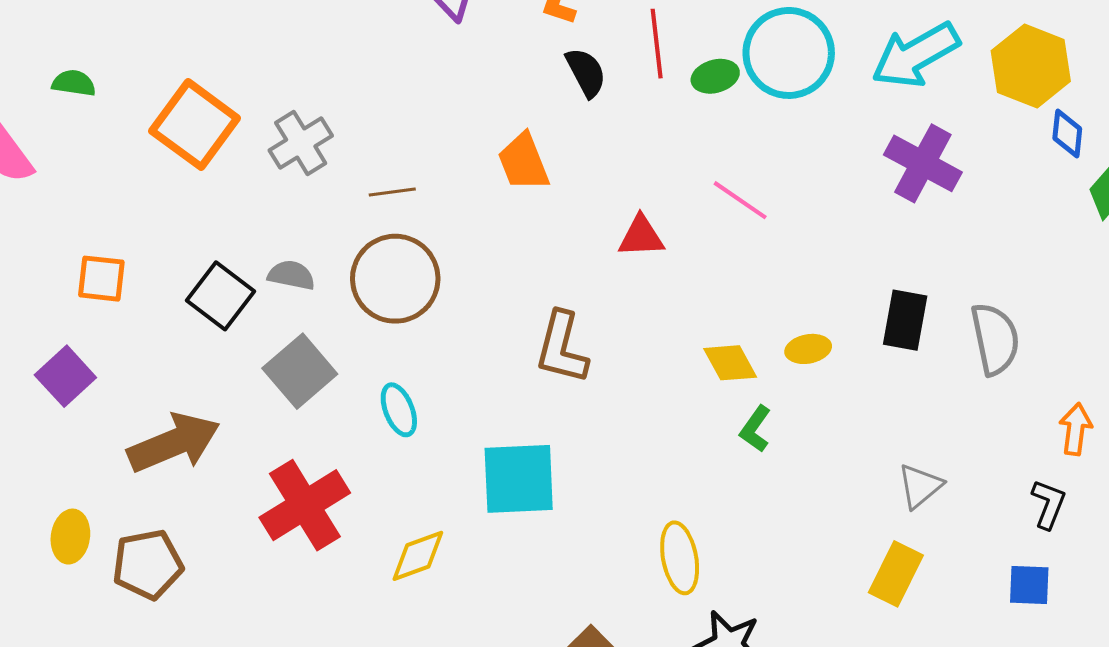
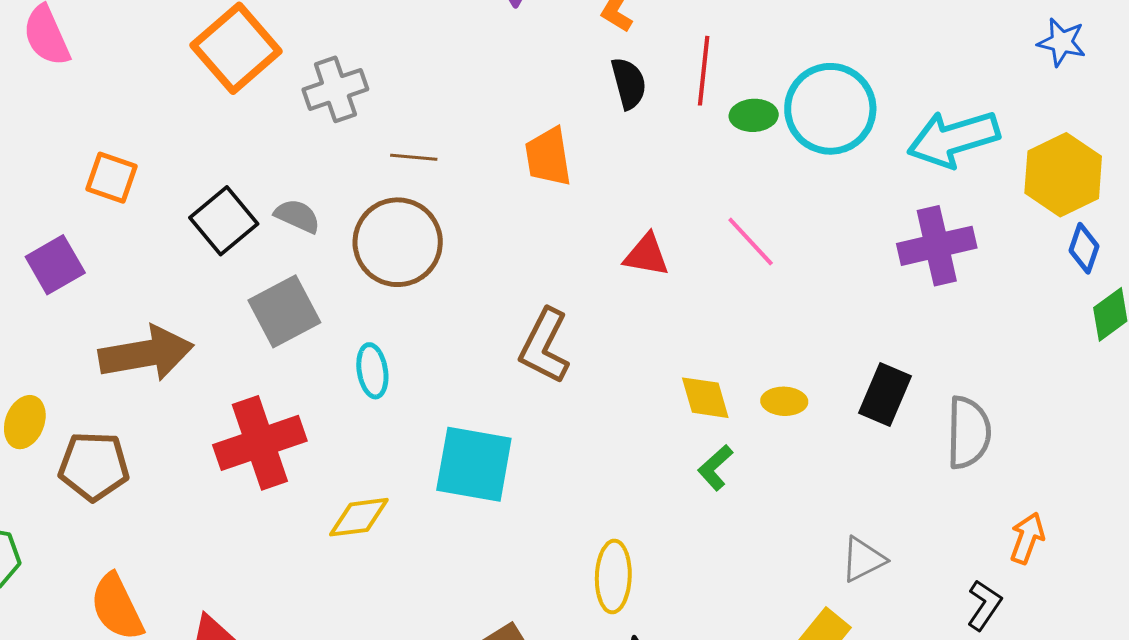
purple cross: (923, 163) -> (937, 246), turned 36

